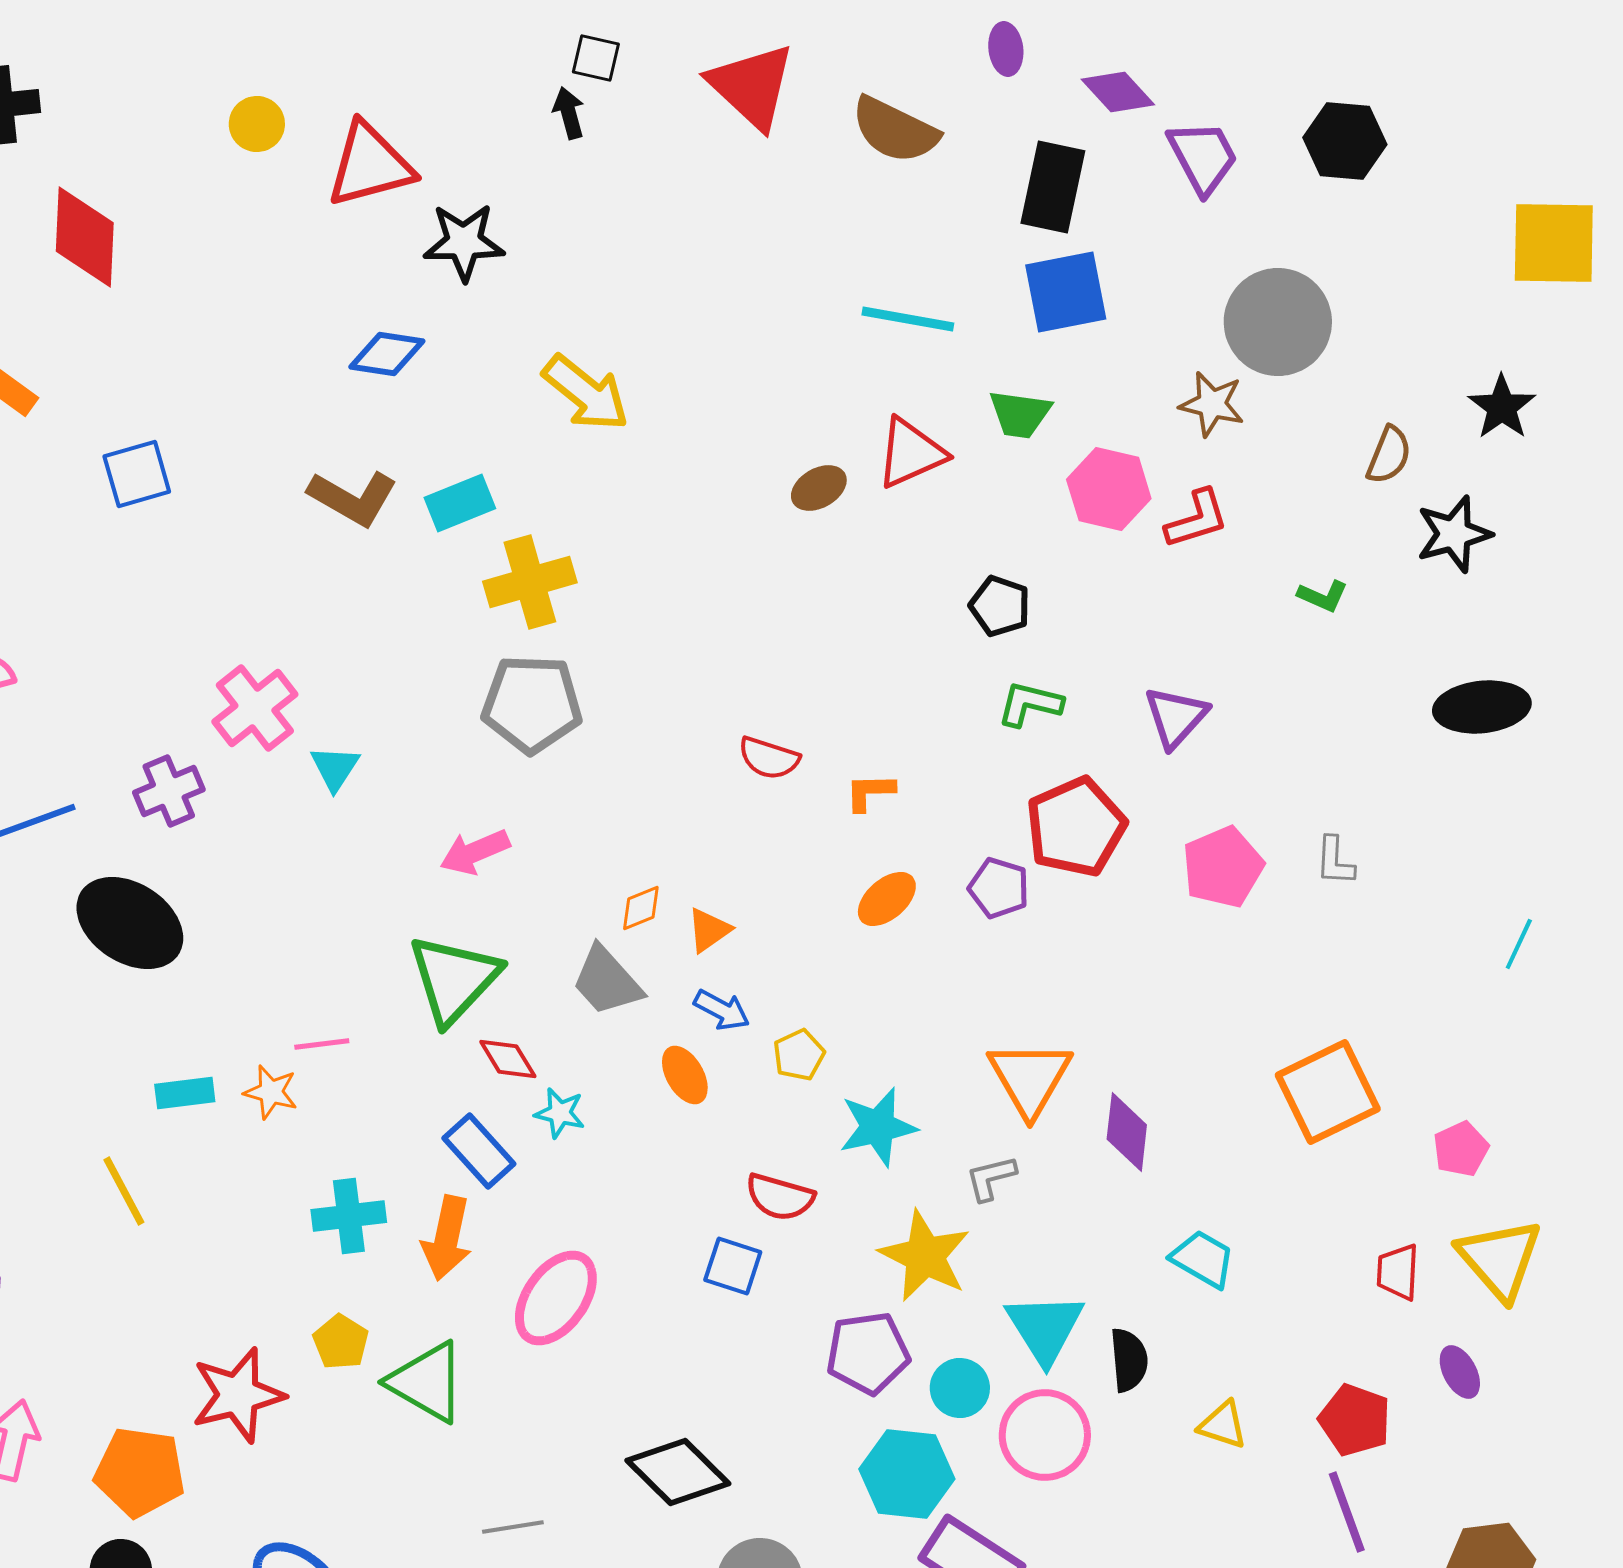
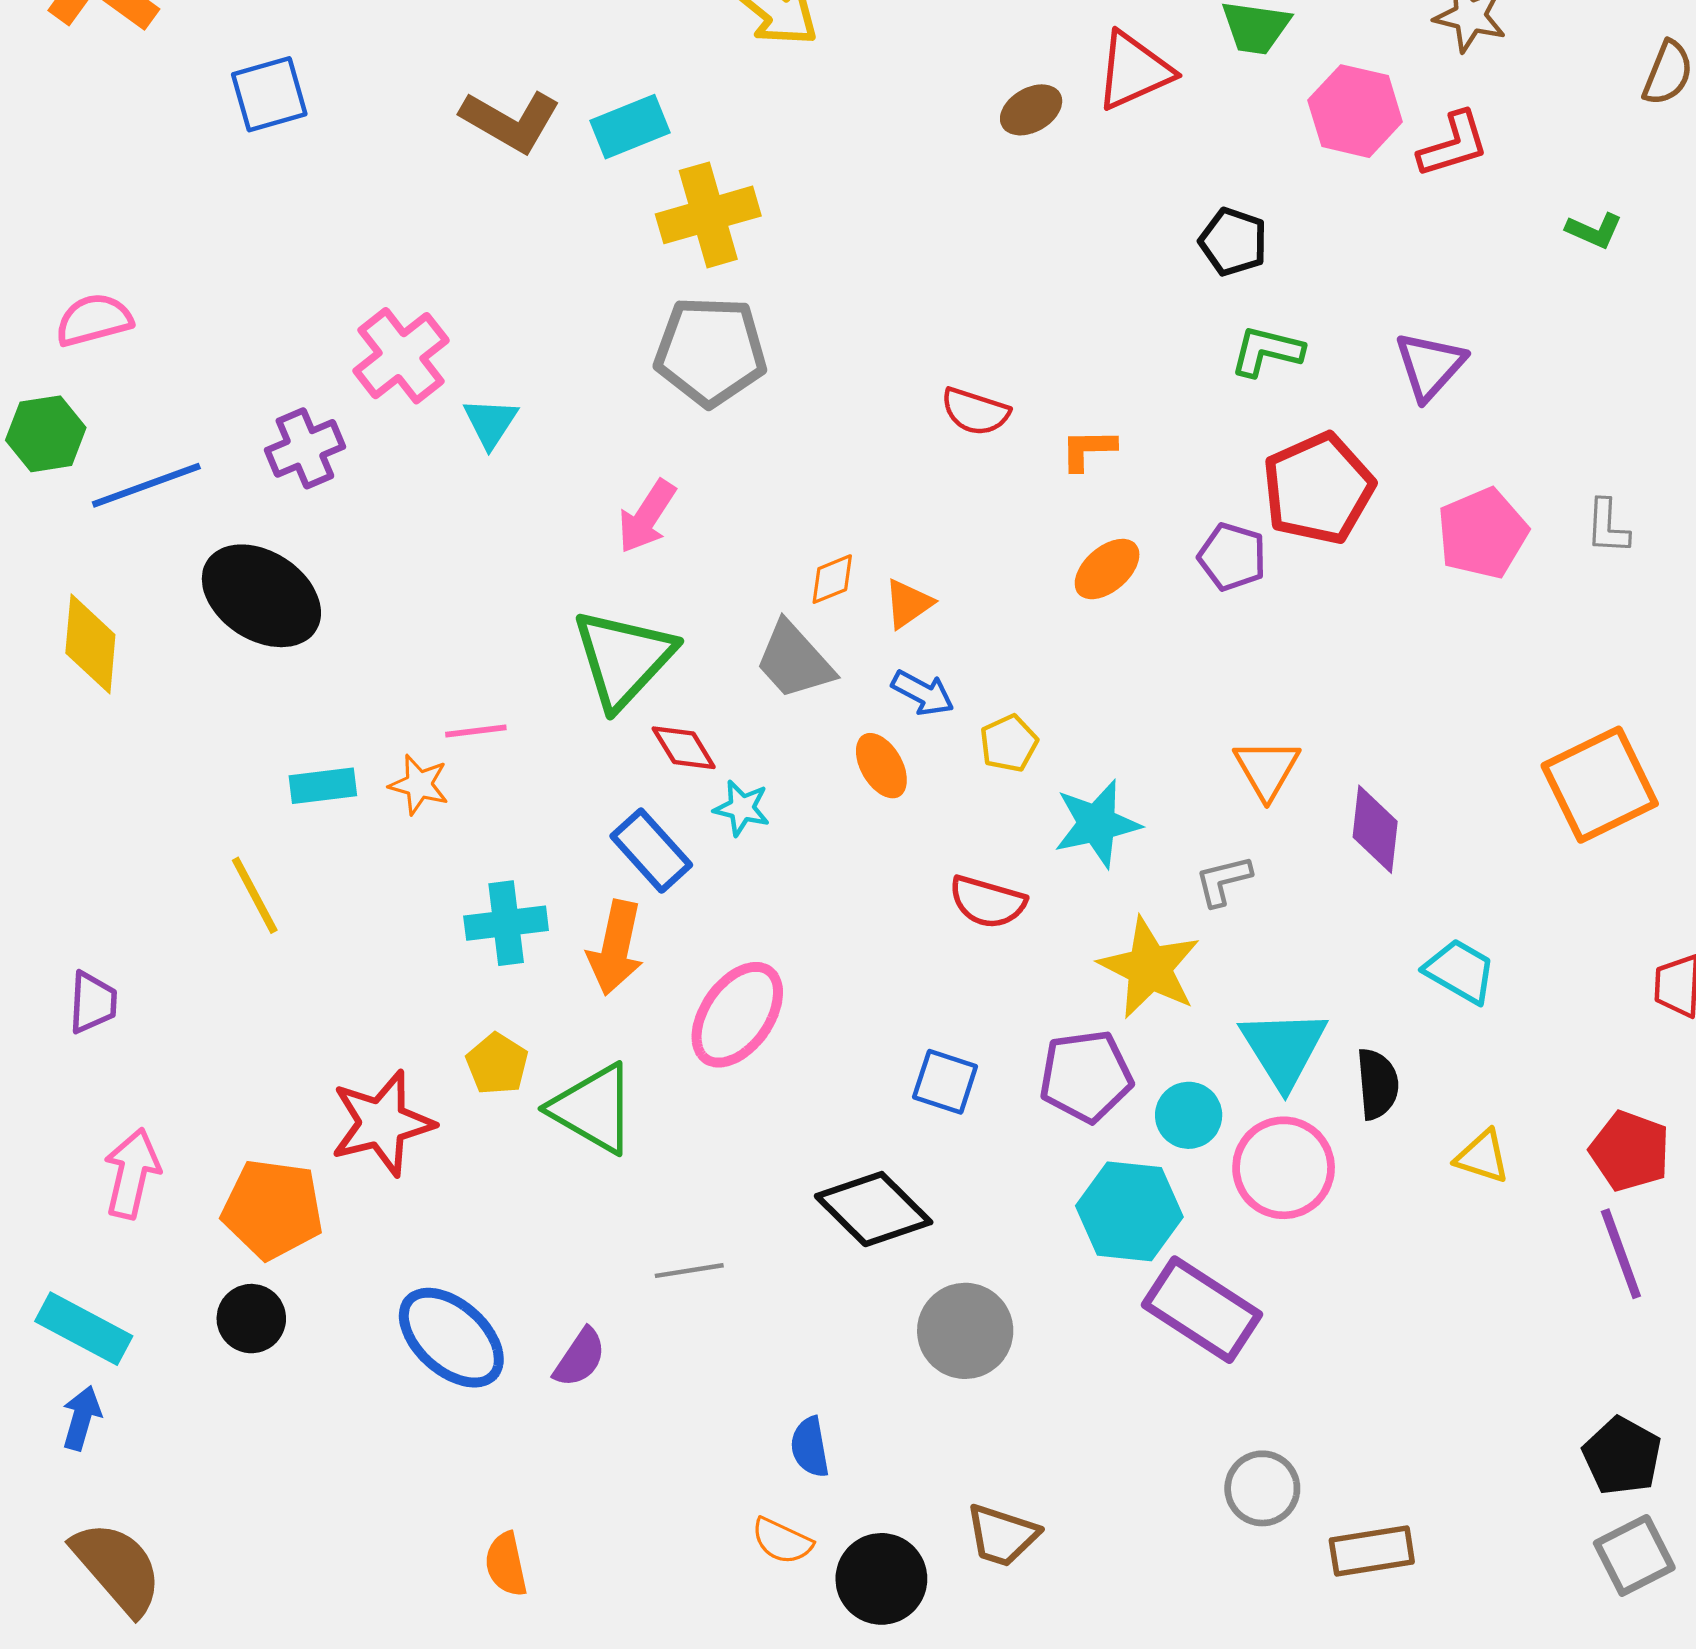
pink arrow: (475, 852) -> (647, 517), turned -34
orange triangle: (1030, 1078) -> (1267, 769), size x0.7
blue square: (733, 1266) -> (945, 1082), moved

